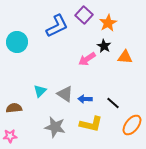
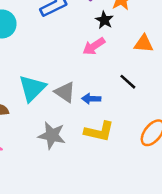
black star: (104, 46) -> (104, 20), moved
cyan triangle: (40, 91) -> (32, 88), size x1.6
black line: (113, 103) -> (128, 82), moved

